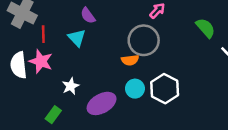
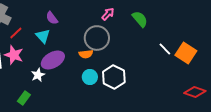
green semicircle: (206, 28) -> (140, 19), moved
red line: (43, 34) -> (16, 33), turned 48
purple ellipse: (102, 103) -> (53, 60), moved

